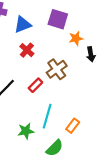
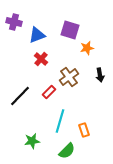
black arrow: (91, 54) -> (100, 75), moved
orange rectangle: (73, 126) -> (84, 130), turned -56
green star: (26, 131) -> (32, 141), moved

